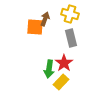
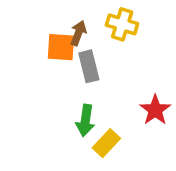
gray rectangle: (71, 38) -> (89, 66), moved
red star: (64, 63) -> (155, 110), moved

